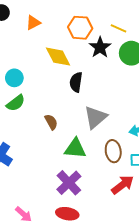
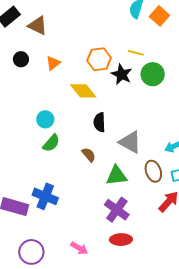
black semicircle: (76, 82) -> (99, 122), moved
gray triangle: (96, 117) -> (130, 142), turned -40

